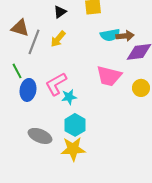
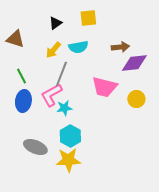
cyan semicircle: (110, 35) -> (78, 47), moved
gray line: (34, 42) -> (61, 74), moved
green line: (17, 71) -> (21, 76), moved

